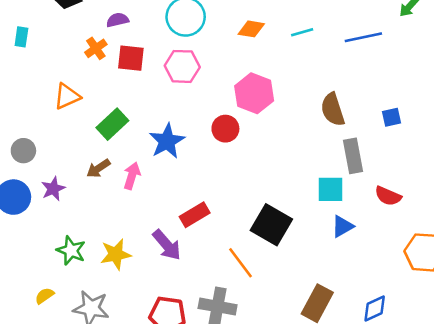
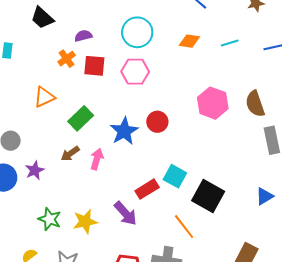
pink hexagon: (254, 93) -> (213, 103), moved
red circle: (225, 129) -> (157, 122), moved
cyan square: (331, 189) -> (175, 176), moved, turned 30

